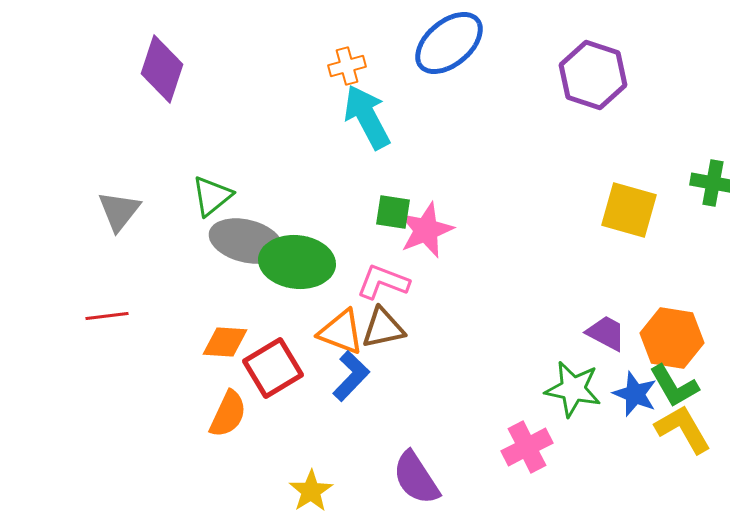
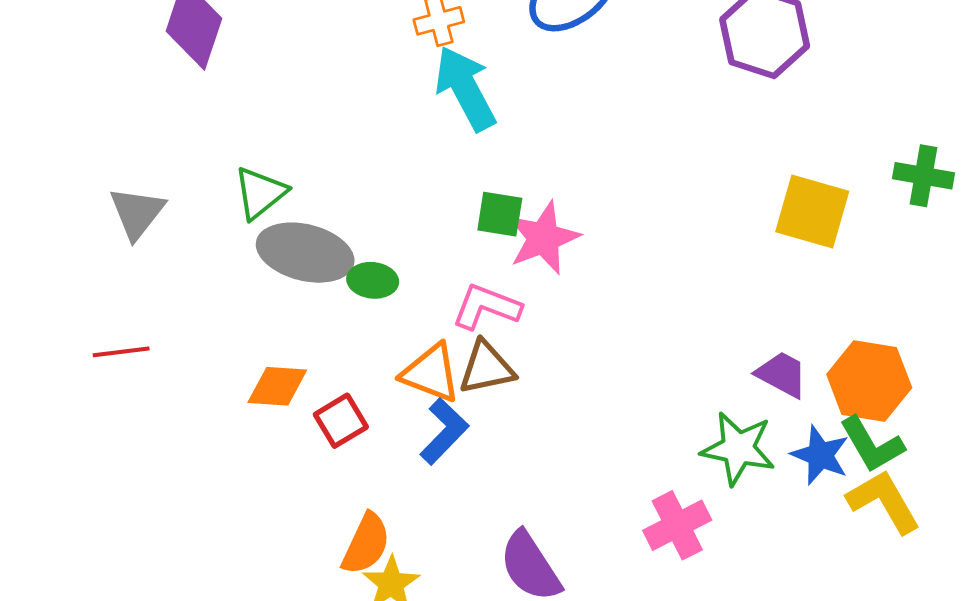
green ellipse: (297, 262) -> (373, 280), size x0.5
red square: (273, 368) -> (341, 421), size x0.7
orange semicircle: (228, 414) -> (366, 544), moved

